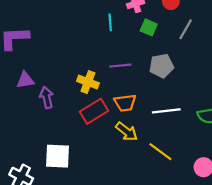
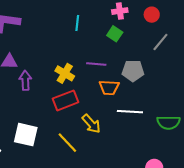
cyan line: (110, 22) -> (77, 23), moved
green square: (149, 27) -> (115, 34), moved
orange trapezoid: (125, 103) -> (109, 88), moved
yellow line: (160, 152) -> (67, 143), moved

